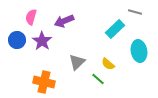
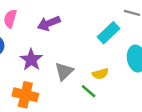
purple star: (42, 41) -> (31, 60), moved
yellow semicircle: (108, 64) -> (100, 74), turned -56

